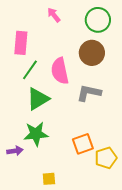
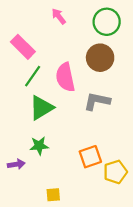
pink rectangle: (21, 43) -> (23, 47), turned -50
green star: (36, 134) -> (39, 146), size x0.7

